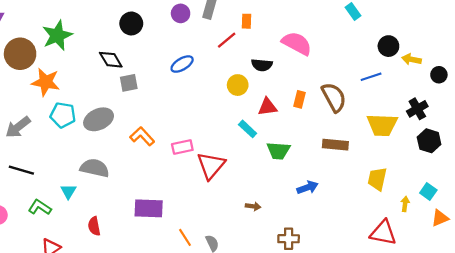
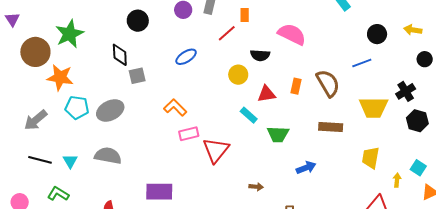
yellow arrow: (412, 59) -> (413, 30), moved
black diamond: (111, 60) -> (120, 55), turned 30
orange L-shape: (142, 136) -> (175, 108), moved
cyan triangle: (68, 191) -> (70, 161), moved

